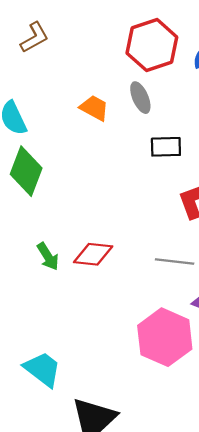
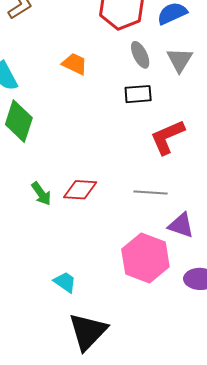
gray ellipse: (140, 98) -> (140, 55), moved
cyan trapezoid: (43, 369) -> (65, 282), moved, size x0.7

